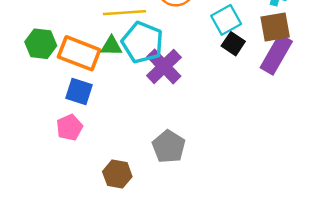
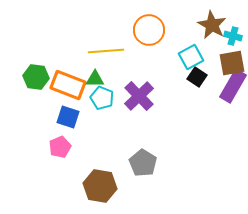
cyan pentagon: (142, 43) -> (102, 98), moved, size x0.7
brown hexagon: (117, 174) -> (100, 186), size x1.4

